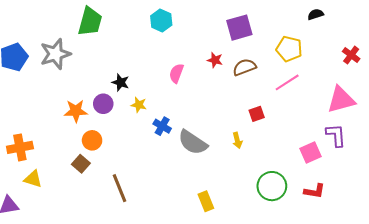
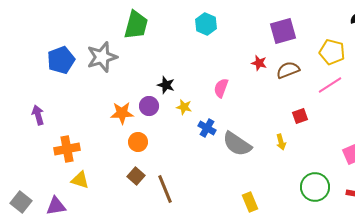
pink semicircle: (176, 73) -> (221, 88), moved
brown square: (81, 164) -> (136, 176), moved

